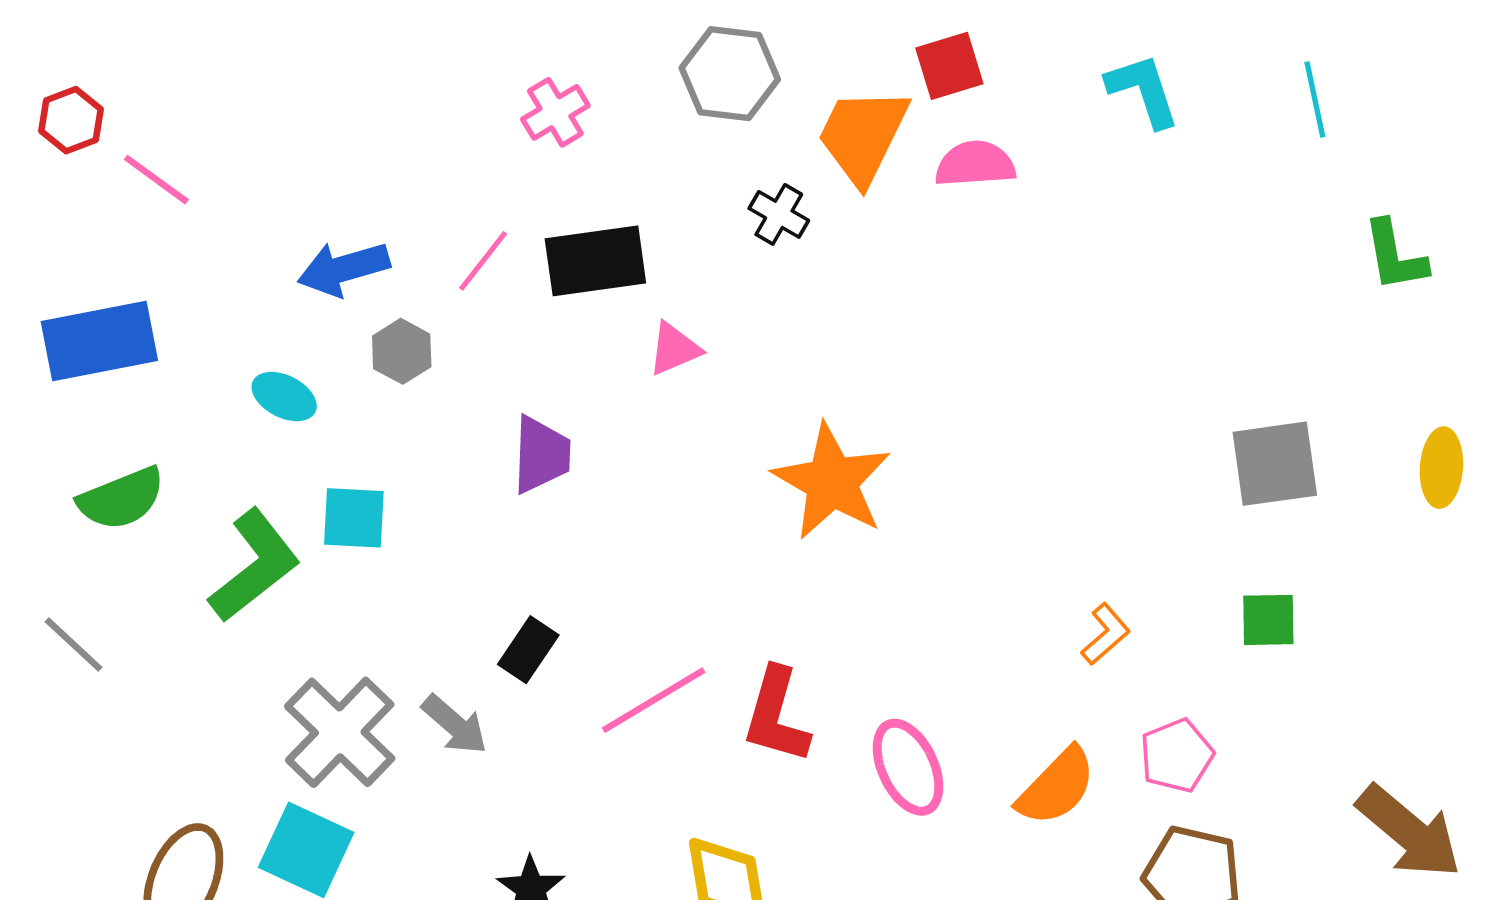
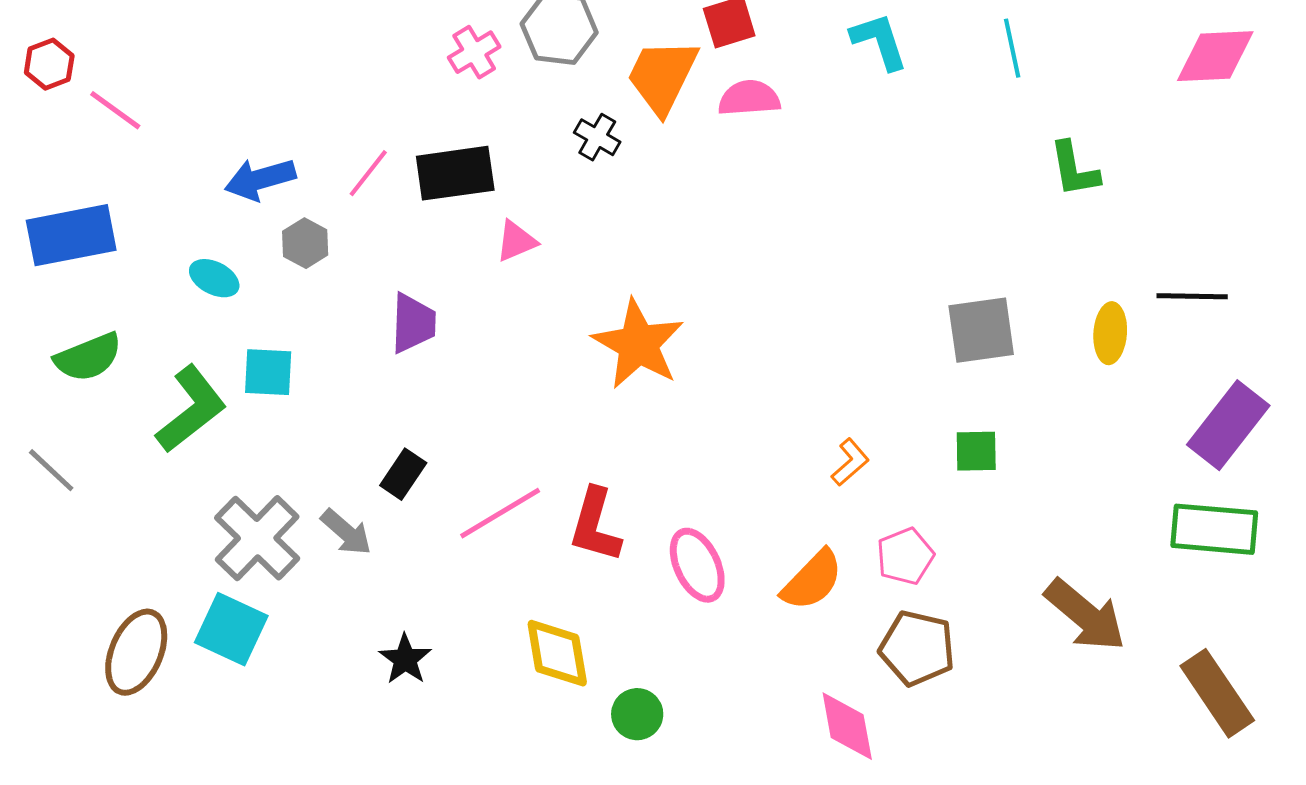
pink cross: (555, 112) -> (474, 52), moved

